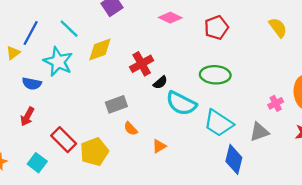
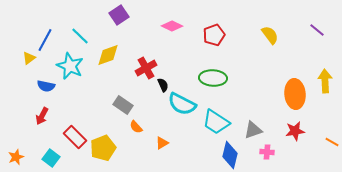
black semicircle: (160, 82) -> (163, 85), turned -72
pink cross: (276, 103) -> (267, 152), moved, turned 32
gray rectangle: (116, 104) -> (123, 105), turned 54

